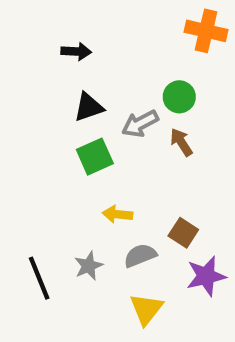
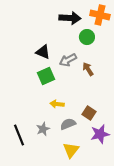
black arrow: (76, 51) -> (70, 18), moved, size x1.5
green circle: (179, 97) -> (87, 37), moved
black triangle: (89, 107) -> (43, 52), turned 42

